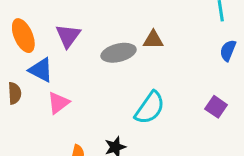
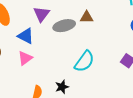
purple triangle: (68, 36) -> (41, 14), moved
blue triangle: (41, 70) -> (26, 36), moved

